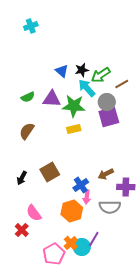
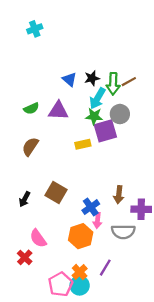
green arrow: (101, 75) -> (113, 84), turned -54
brown line: (122, 84) -> (129, 82), moved
cyan arrow: (87, 88) -> (97, 98), turned -108
green star: (74, 106) -> (94, 116), moved, size x0.7
purple square: (109, 117) -> (105, 131), moved
brown square: (50, 172) -> (56, 192), turned -30
brown arrow: (106, 174) -> (119, 195), turned -56
cyan circle: (82, 247) -> (80, 285), moved

